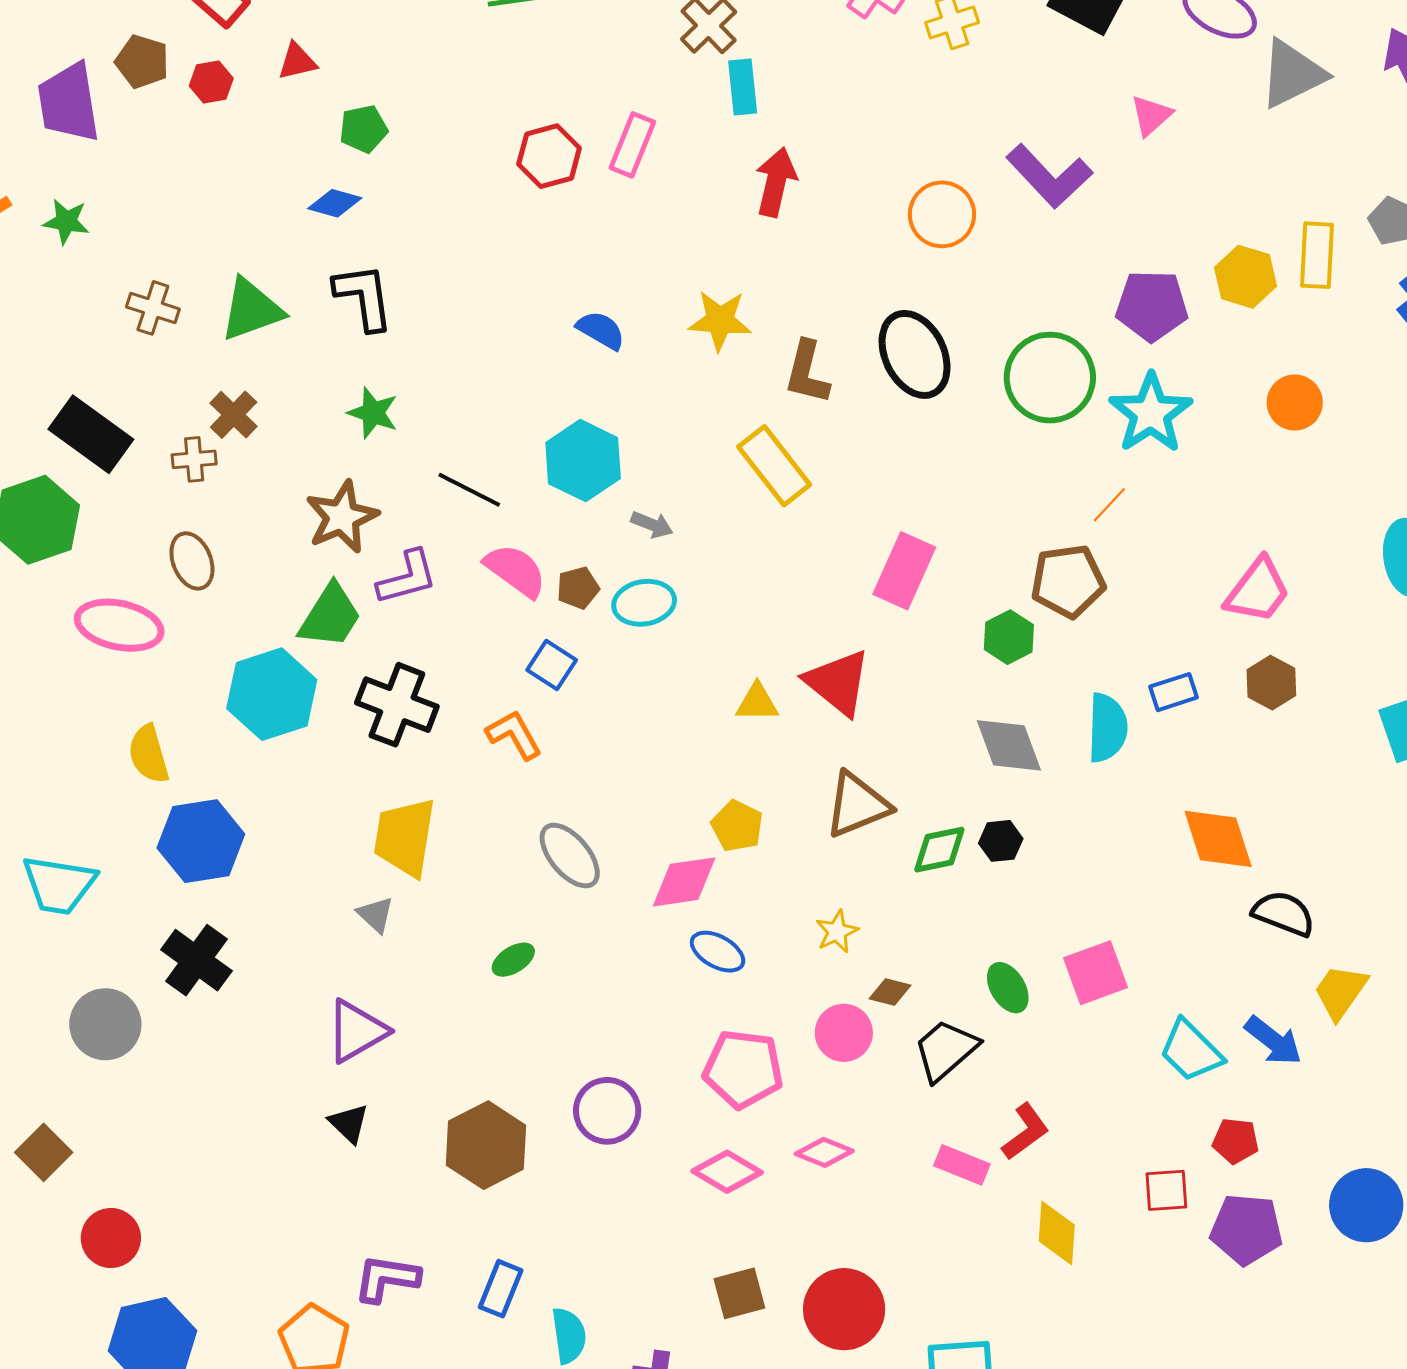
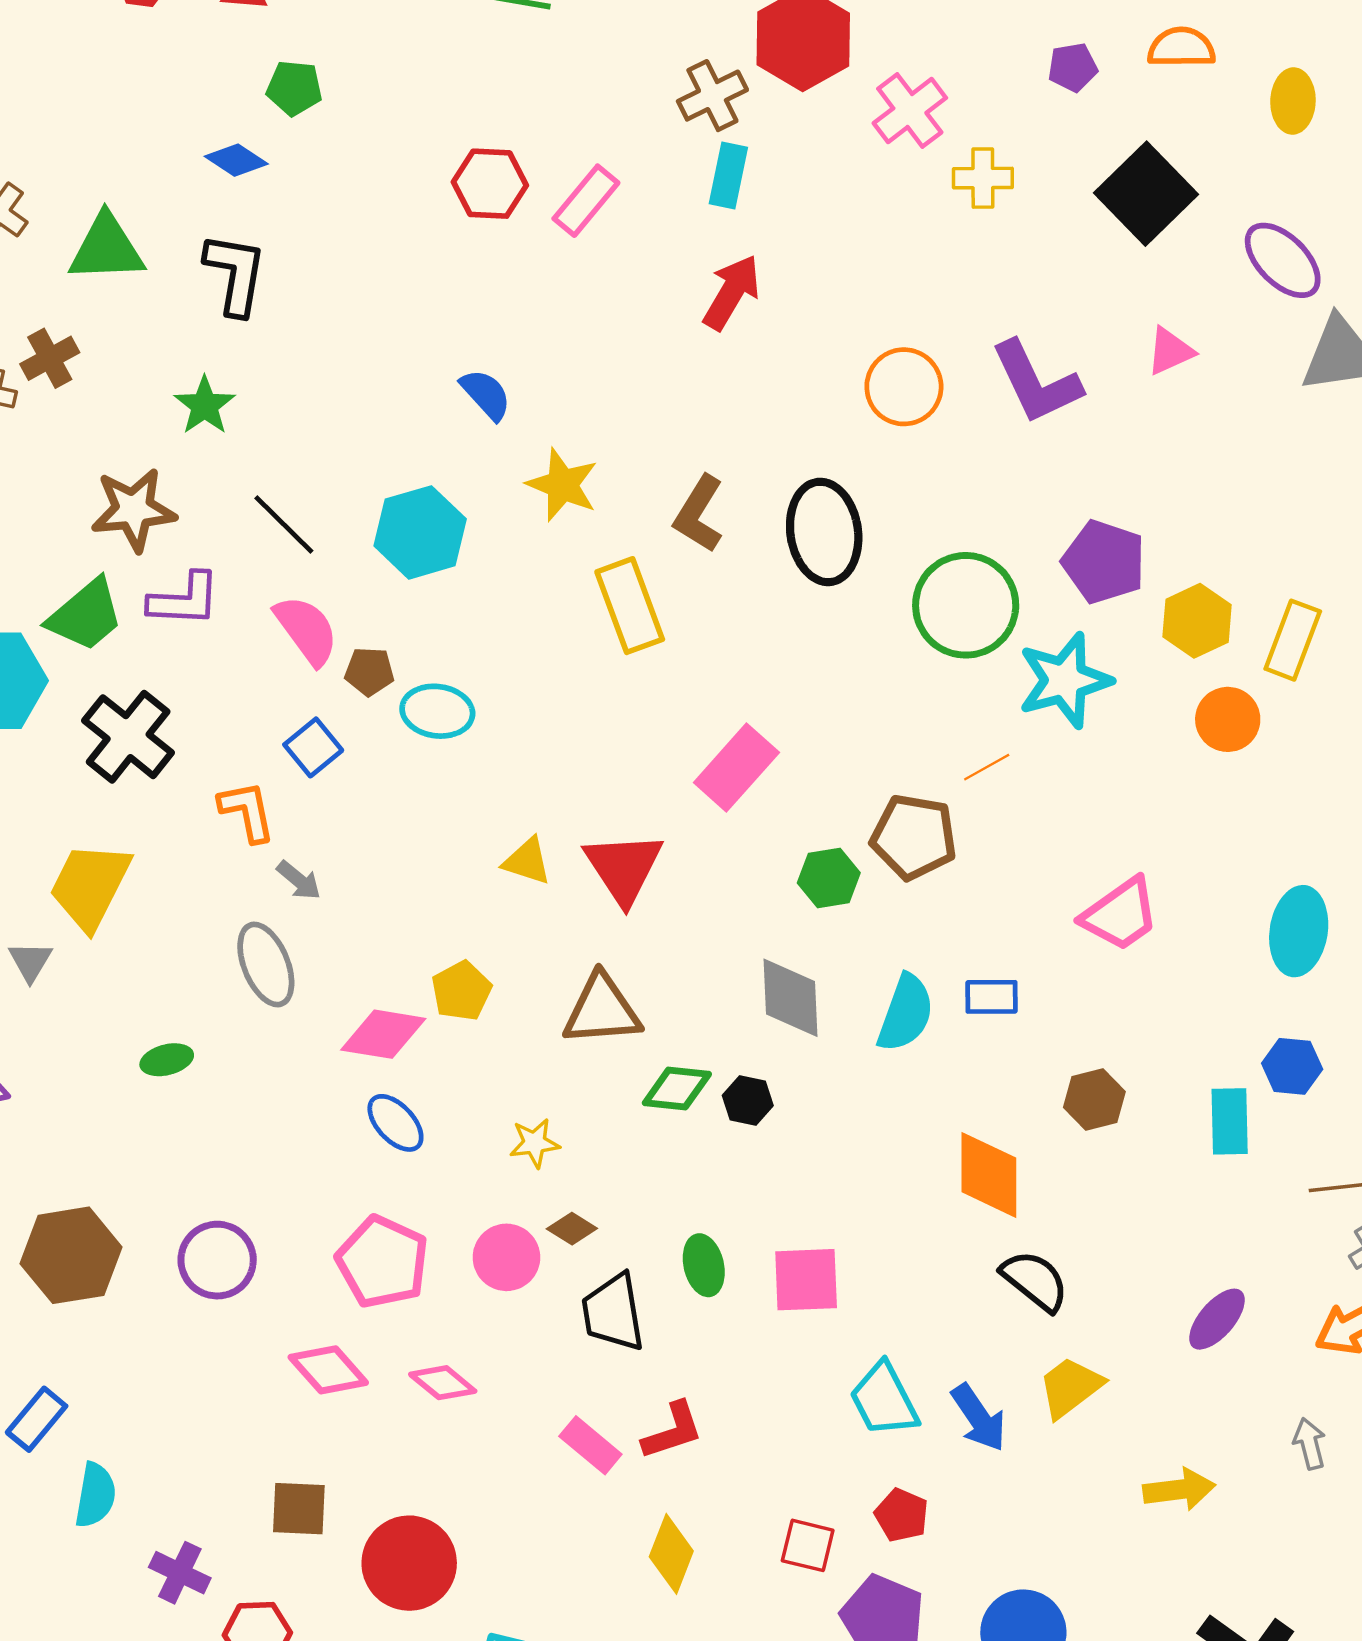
yellow rectangle: (1317, 255) -> (1293, 640), moved
yellow hexagon: (1245, 277) -> (1197, 621), moved
yellow star: (720, 320) -> (562, 485), moved
gray arrow: (652, 525) -> (299, 880), moved
brown hexagon: (1271, 683) -> (1094, 1100), moved
black trapezoid: (946, 1050) -> (613, 1312), turned -76

